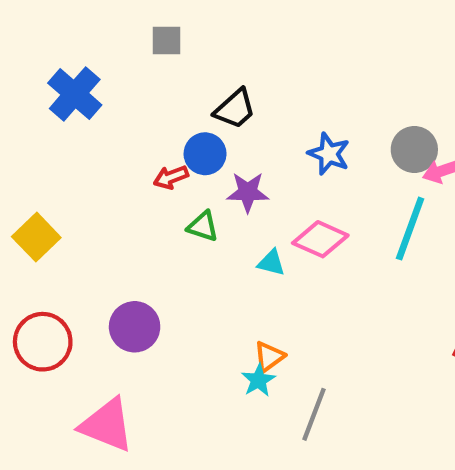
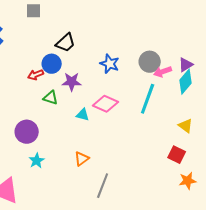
purple circle: (135, 327) -> (27, 132), moved
cyan star: (258, 380) -> (37, 161), moved

